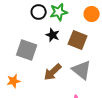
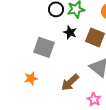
brown arrow: (53, 72) -> (70, 82), moved

